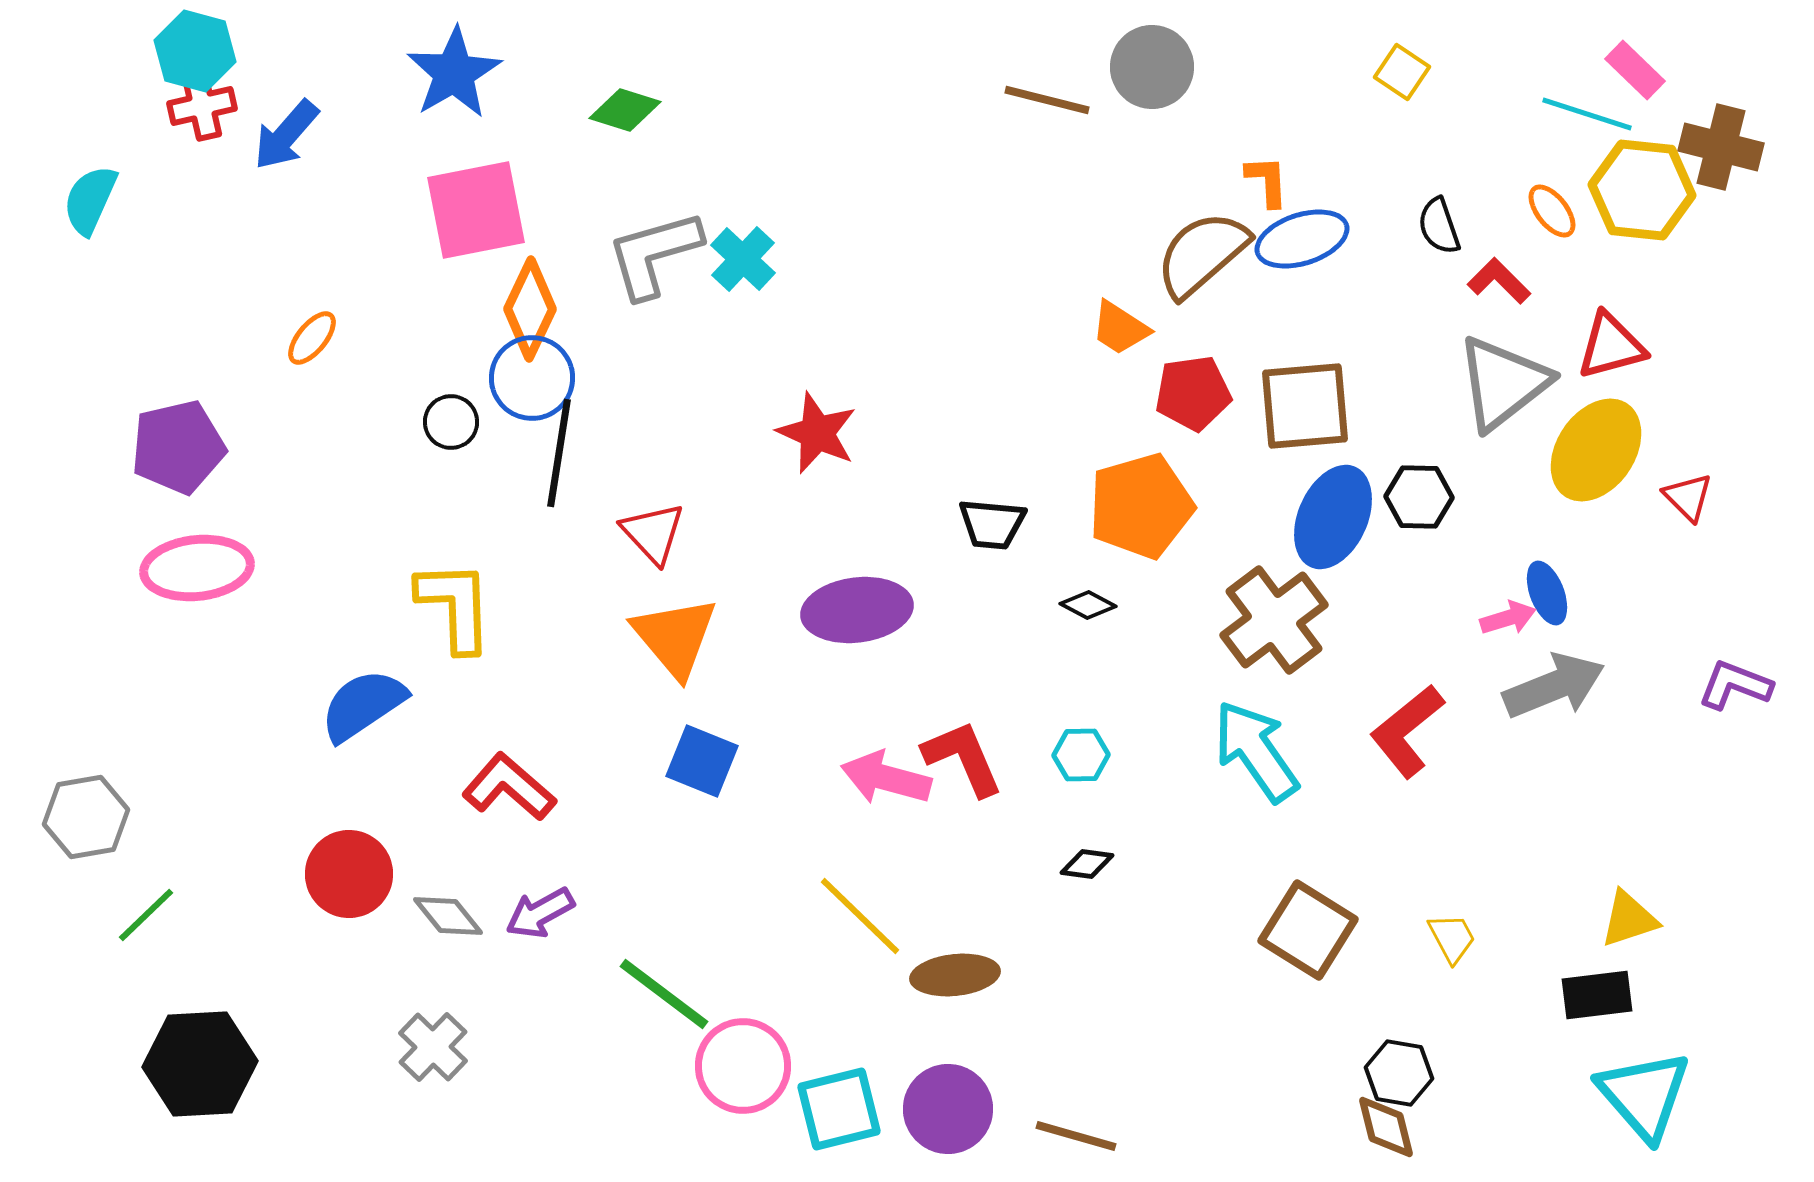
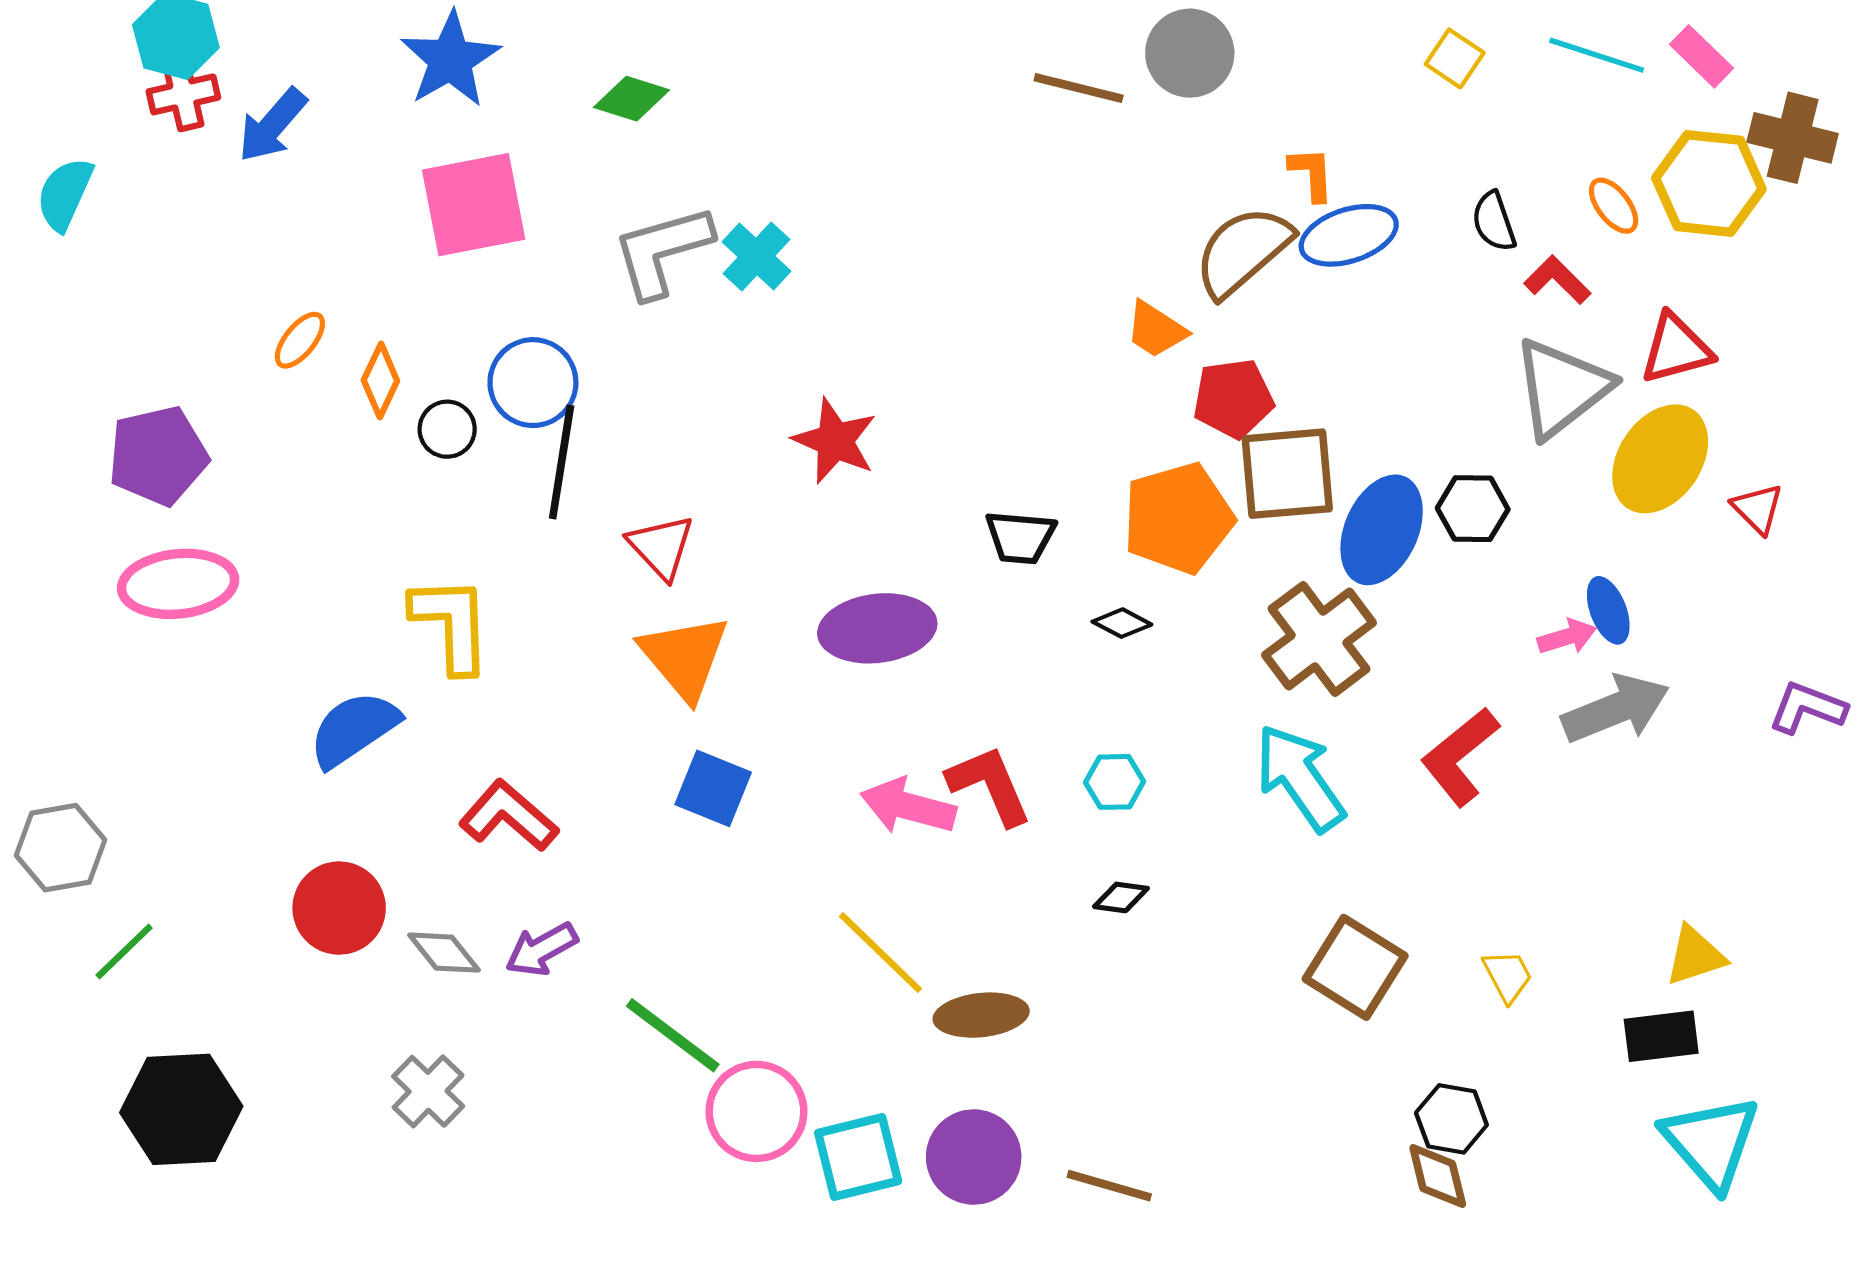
cyan line: (1587, 114) -> (1597, 55), moved
orange diamond: (530, 309) -> (380, 380), moved, size x0.7
brown square: (1305, 406) -> (1287, 474), moved

